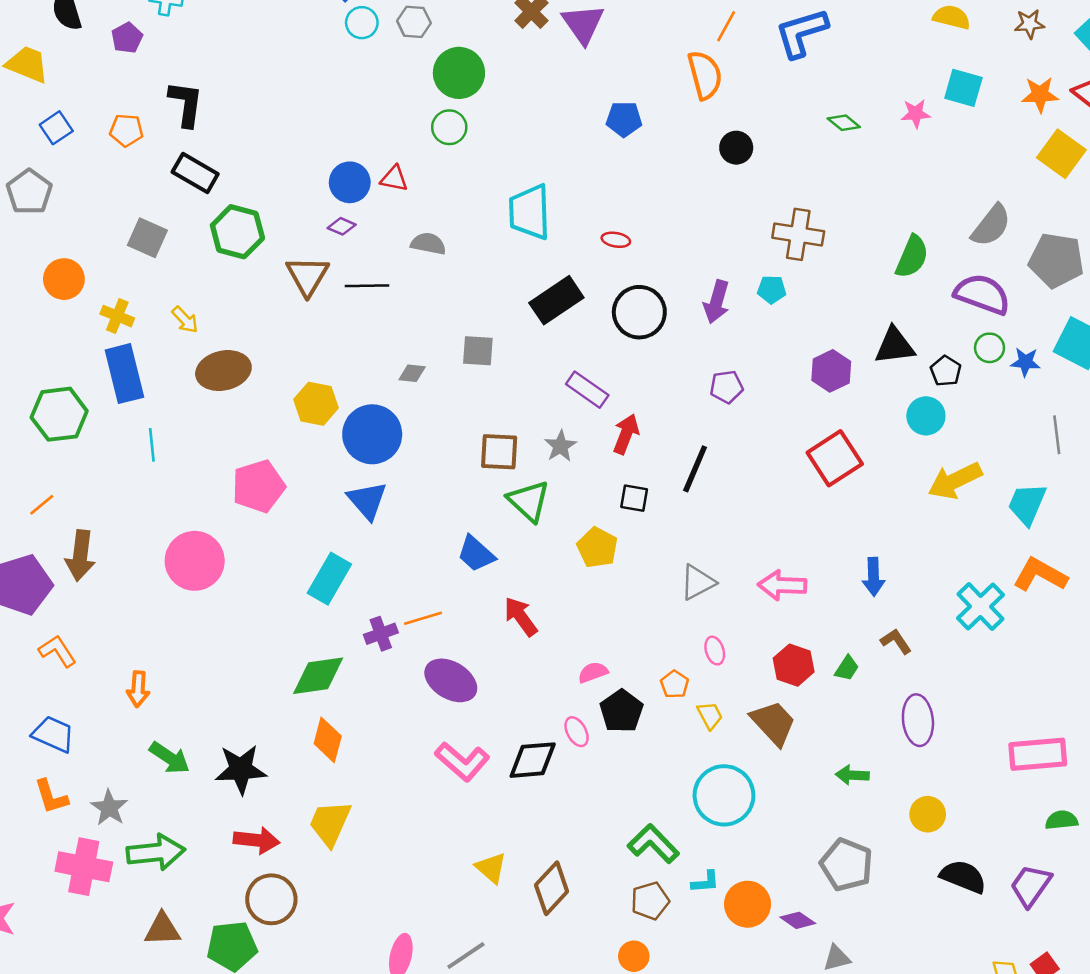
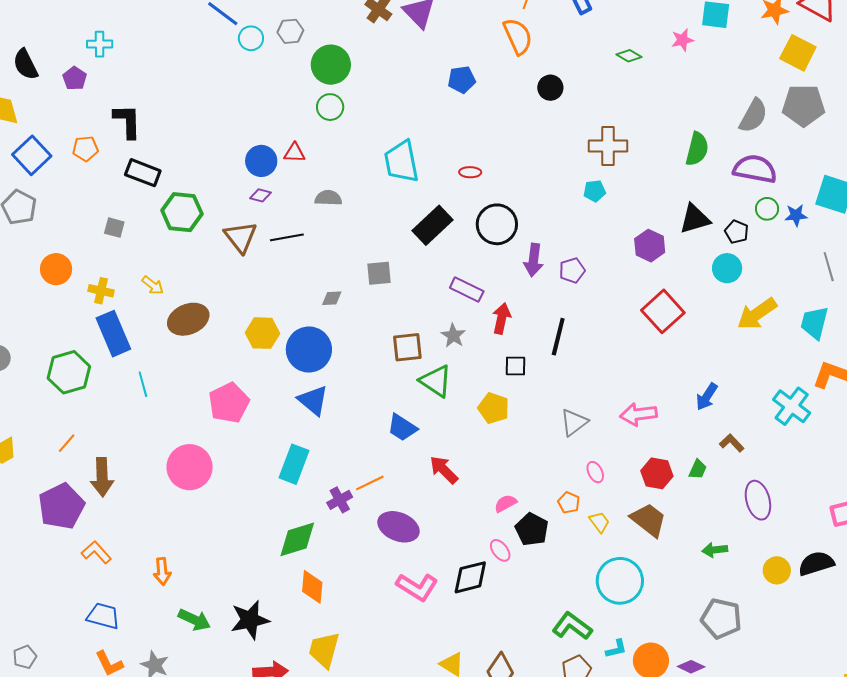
blue square: (56, 128) -> (32, 155), size x1.5
gray square: (147, 238) -> (114, 228), size x0.7
gray pentagon: (1056, 260) -> (804, 105), moved
purple arrow: (716, 302) -> (534, 260), moved
blue arrow: (873, 577) -> (707, 397), turned 44
black semicircle: (963, 877) -> (816, 563), moved, turned -30

